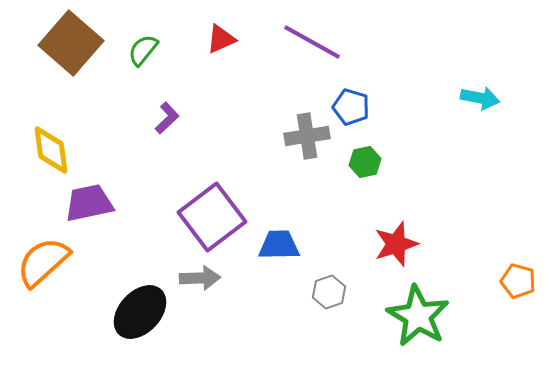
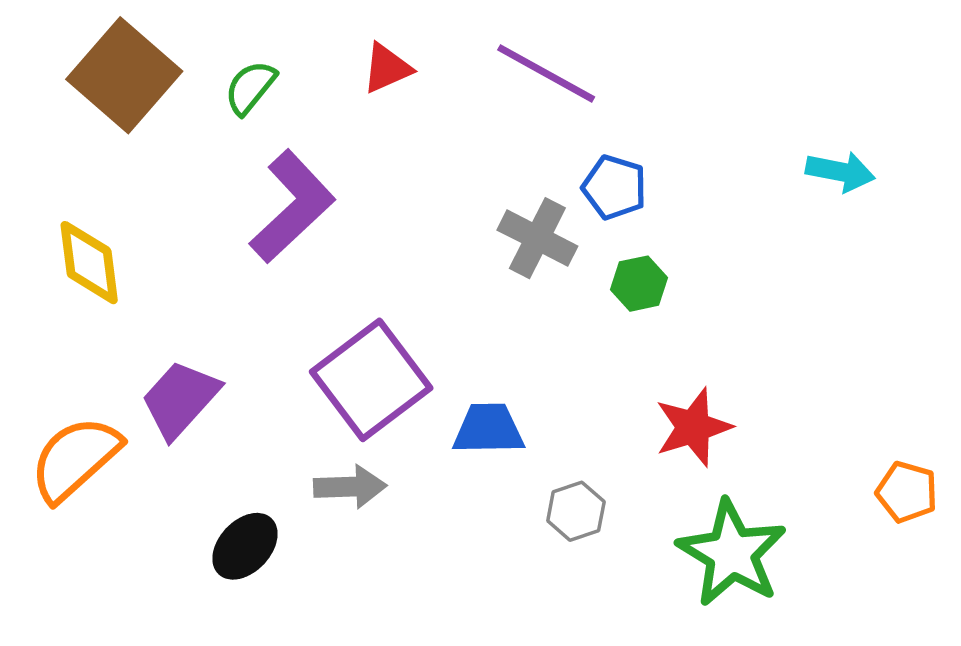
purple L-shape: (167, 118) -> (292, 207), size x2.0
gray cross: (307, 136) -> (537, 238), turned 36
purple trapezoid: (89, 203) -> (180, 399), moved, turned -36
black ellipse: (140, 312) -> (245, 546), size x0.7

